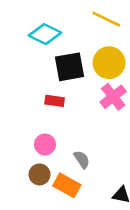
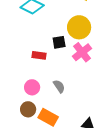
black square: (70, 67) -> (59, 42), moved, size x0.6
gray semicircle: (82, 159) -> (59, 86), moved

